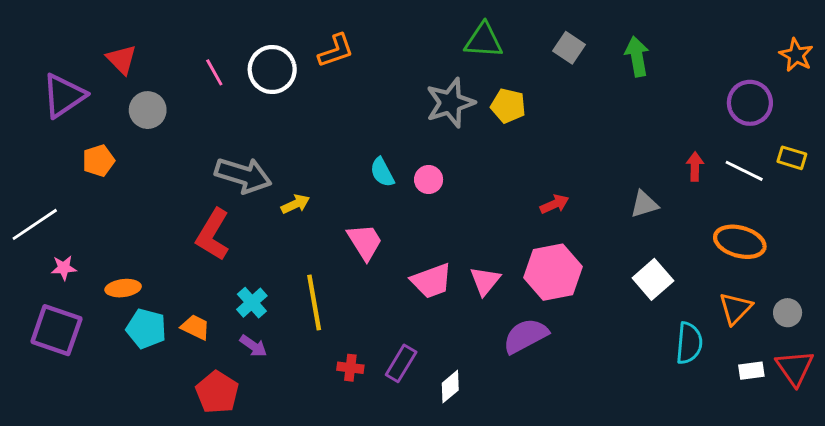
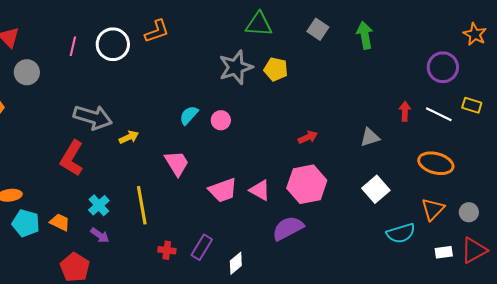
pink line: (214, 72) -> (73, 46), turned 42
cyan semicircle: (382, 172) -> (189, 115), turned 70
pink triangle: (485, 281) -> (260, 190), turned -40
cyan semicircle: (689, 343) -> (401, 233), turned 68
red triangle: (795, 368) -> (474, 250), turned 36

